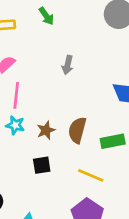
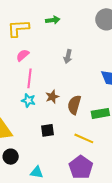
green arrow: (46, 16) -> (53, 20), turned -64
brown star: (46, 130) -> (52, 97), moved

